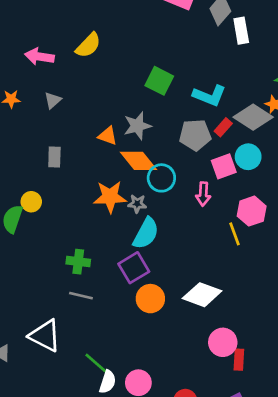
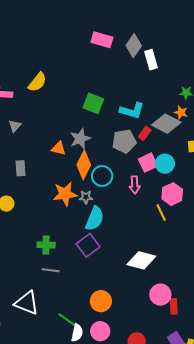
cyan circle: (248, 157) -> (165, 164), moved
orange diamond: (139, 161) -> (84, 165), turned 72
orange circle: (150, 299) -> (101, 301), moved

